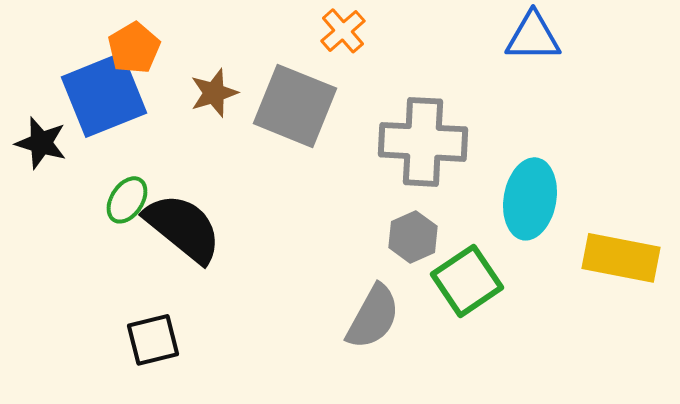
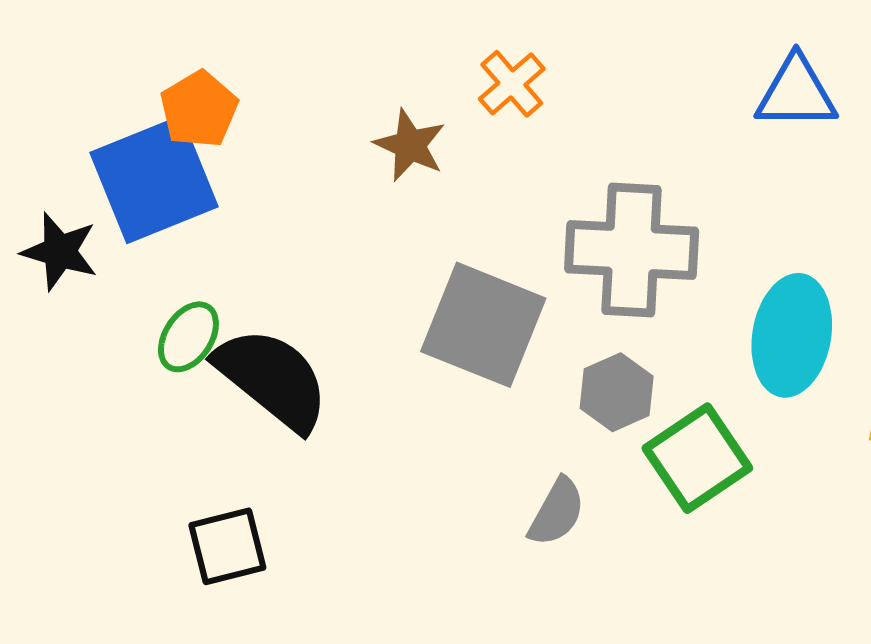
brown star: (214, 93) -> (410, 145), moved, turned -30
gray square: (295, 106) -> (483, 325), moved
gray semicircle: (373, 317) -> (557, 512), size x0.7

